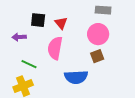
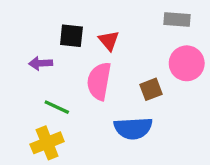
pink circle: (98, 34) -> (187, 63), moved
brown square: (97, 56) -> (151, 89), moved

